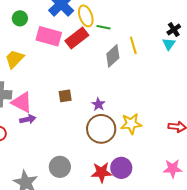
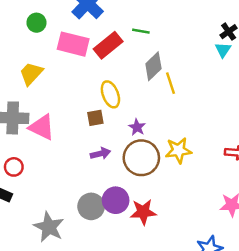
yellow ellipse: (86, 16) -> (110, 94), moved
yellow line: (133, 45) -> (171, 83), moved
purple arrow: (28, 119) -> (100, 153), moved
purple circle: (121, 168) -> (116, 200), moved

